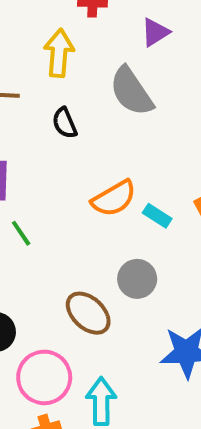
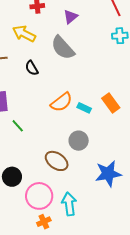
yellow arrow: (59, 53) -> (24, 34), turned -60

